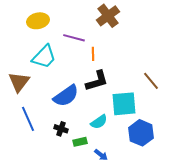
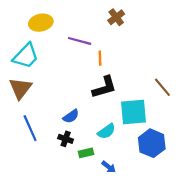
brown cross: (108, 16) -> (116, 17), size x0.7
cyan trapezoid: (44, 57) -> (26, 56), moved
blue semicircle: (66, 96) -> (71, 116), moved, size x0.6

